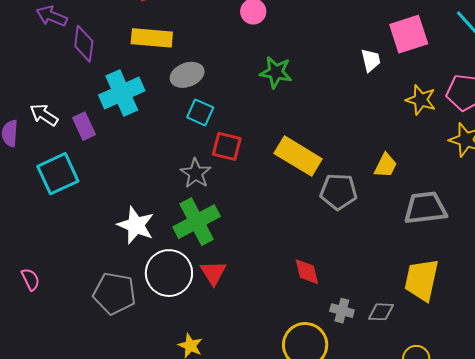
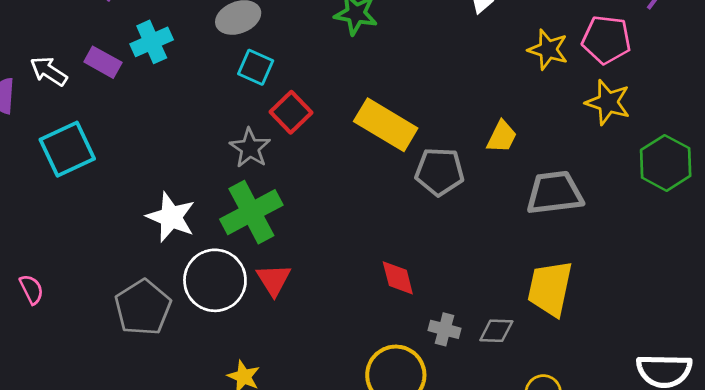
cyan cross: (122, 93) -> (152, 42), size x0.7
purple rectangle: (84, 126) -> (103, 62), moved, turned -36
red square: (227, 146) -> (291, 112), turned 32
gray pentagon: (114, 293) -> (143, 308), turned 30

